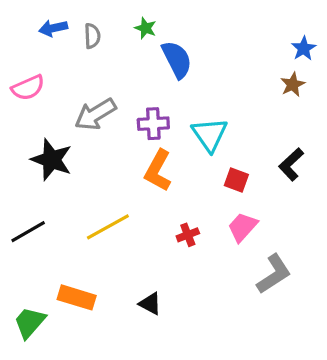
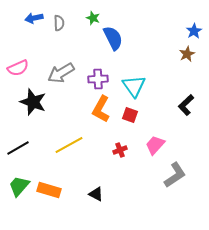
pink semicircle: (28, 88) -> (18, 68), moved
red square: (236, 180) -> (130, 115), moved
green trapezoid: (30, 322) -> (19, 186), moved

